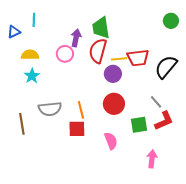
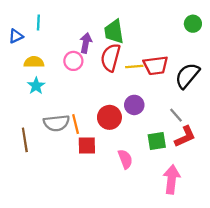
purple circle: (113, 74) -> (134, 105), moved
red circle: (114, 104) -> (109, 117), moved
orange line: (81, 110) -> (76, 124), moved
pink arrow: (152, 159) -> (172, 179), size x1.4

